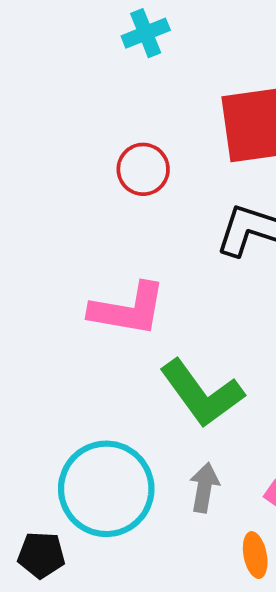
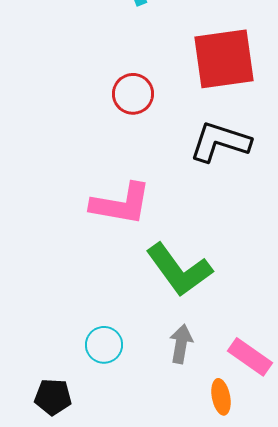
cyan circle: (106, 489) -> (104, 345), size x0.5

